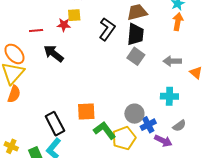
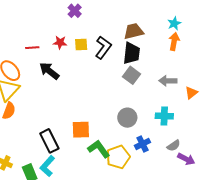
yellow square: (74, 15) -> (81, 45), moved
orange triangle: (196, 73) -> (191, 93), turned 40
gray circle: (134, 114) -> (127, 118), moved
purple arrow: (163, 141) -> (186, 159), moved

